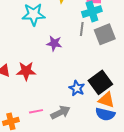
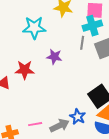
red star: (26, 71) -> (25, 70), moved
blue star: (77, 88) -> (78, 117), moved

